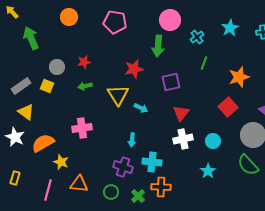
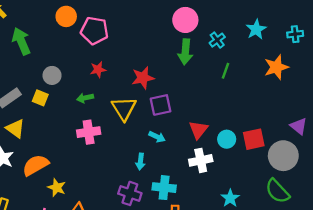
pink pentagon: (115, 22) -> (94, 31), moved
green arrow: (158, 46) -> (185, 52), moved
red star: (84, 62) -> (98, 70), moved
orange star: (239, 77) -> (276, 67), moved
purple square: (171, 82) -> (161, 105), moved
red square: (228, 107) -> (254, 139), moved, turned 30
cyan arrow: (141, 108) -> (157, 137), moved
pink cross: (82, 128) -> (89, 132), moved
cyan circle: (213, 141) -> (227, 139), moved

